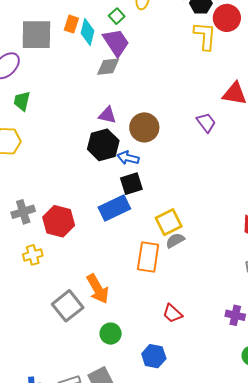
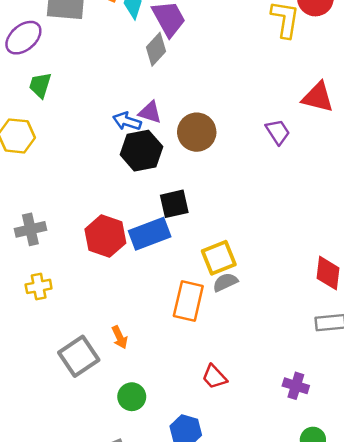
gray diamond: (108, 67) -> (156, 49), turned -45
blue arrow: (128, 158) -> (127, 121), moved
red hexagon: (59, 221) -> (105, 236), moved
orange arrow: (98, 289) -> (120, 337), size x0.6

